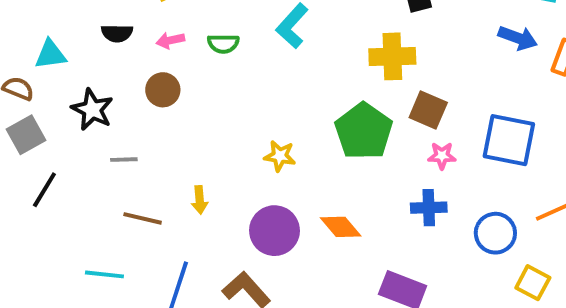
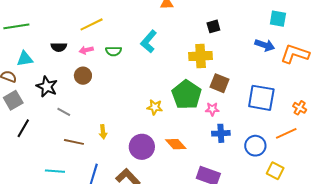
yellow star: (280, 156) -> (155, 107), moved
pink star: (442, 156) -> (212, 109), moved
gray line: (124, 160) -> (64, 112), turned 32

